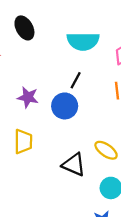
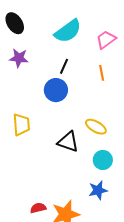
cyan semicircle: (83, 41) -> (68, 31), turned -32
purple star: (28, 97) -> (19, 58), moved

